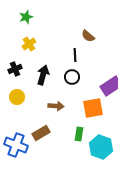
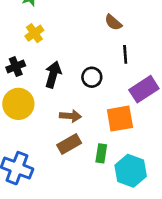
black line: (75, 55) -> (125, 54), moved
yellow circle: (17, 97) -> (18, 104), size x1.5
brown rectangle: (41, 133) -> (69, 144), moved

